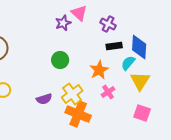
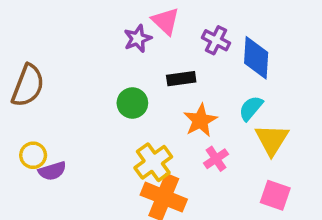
black rectangle: (114, 46) -> (181, 79), moved
blue diamond: (139, 47) -> (256, 58), moved
purple semicircle: (44, 99) -> (52, 171), moved

